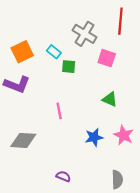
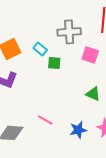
gray cross: (84, 34) -> (69, 32), turned -35
pink line: (59, 111) -> (45, 120), moved, turned -49

